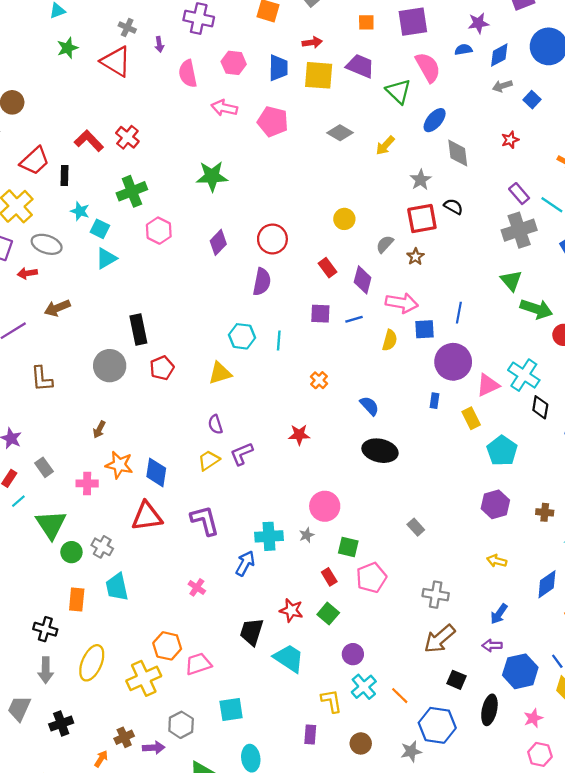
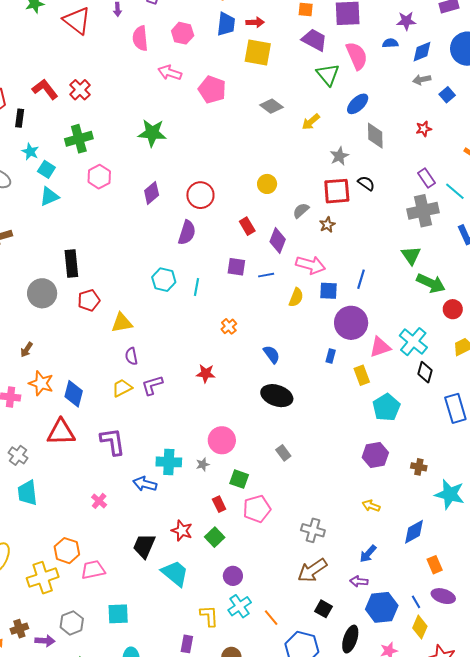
purple trapezoid: (360, 66) -> (314, 40), moved
blue trapezoid: (278, 68) -> (226, 24), moved
yellow triangle: (220, 373) -> (122, 323), moved
gray rectangle: (416, 527) -> (283, 453), moved
blue arrow: (245, 563) -> (145, 484), turned -110

